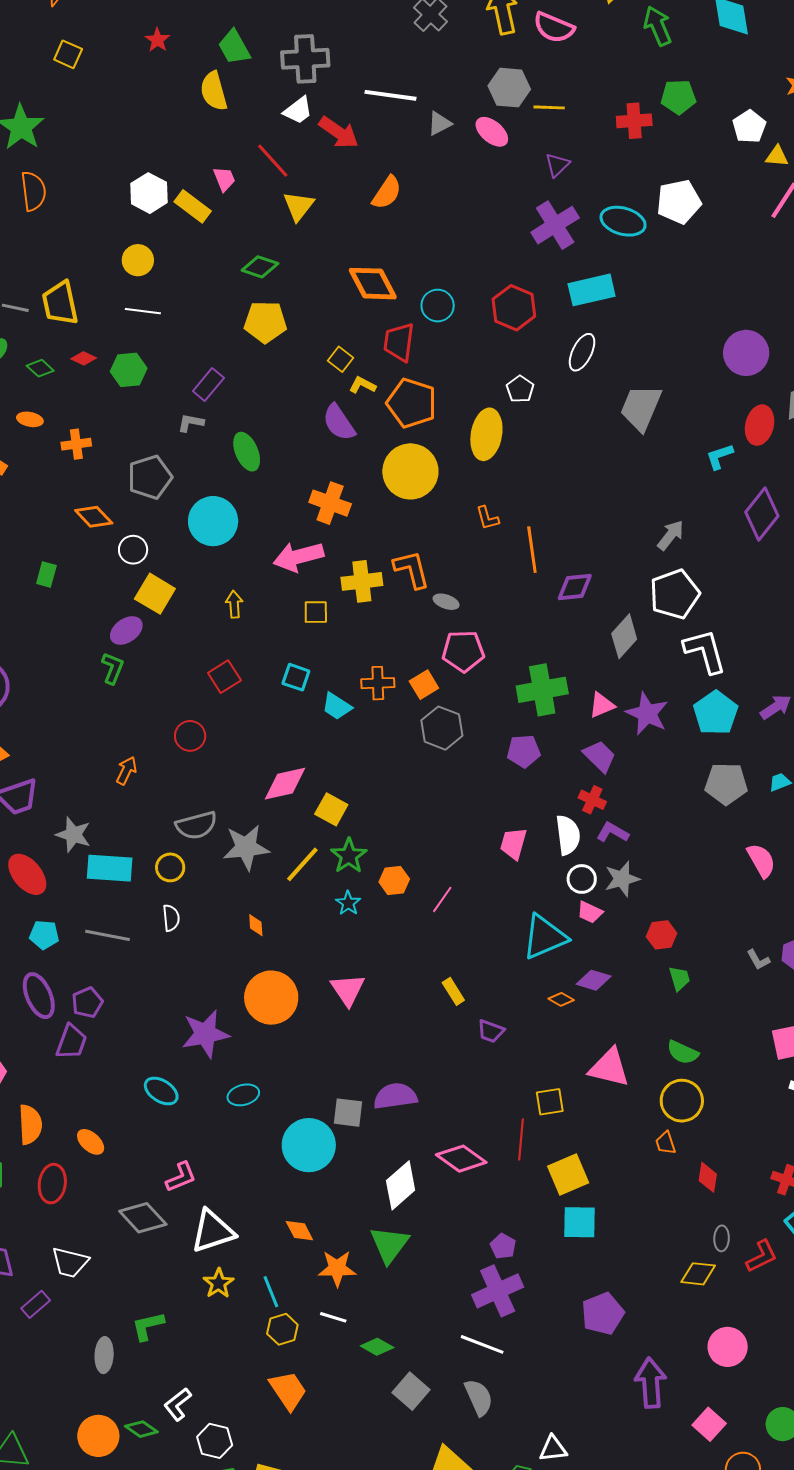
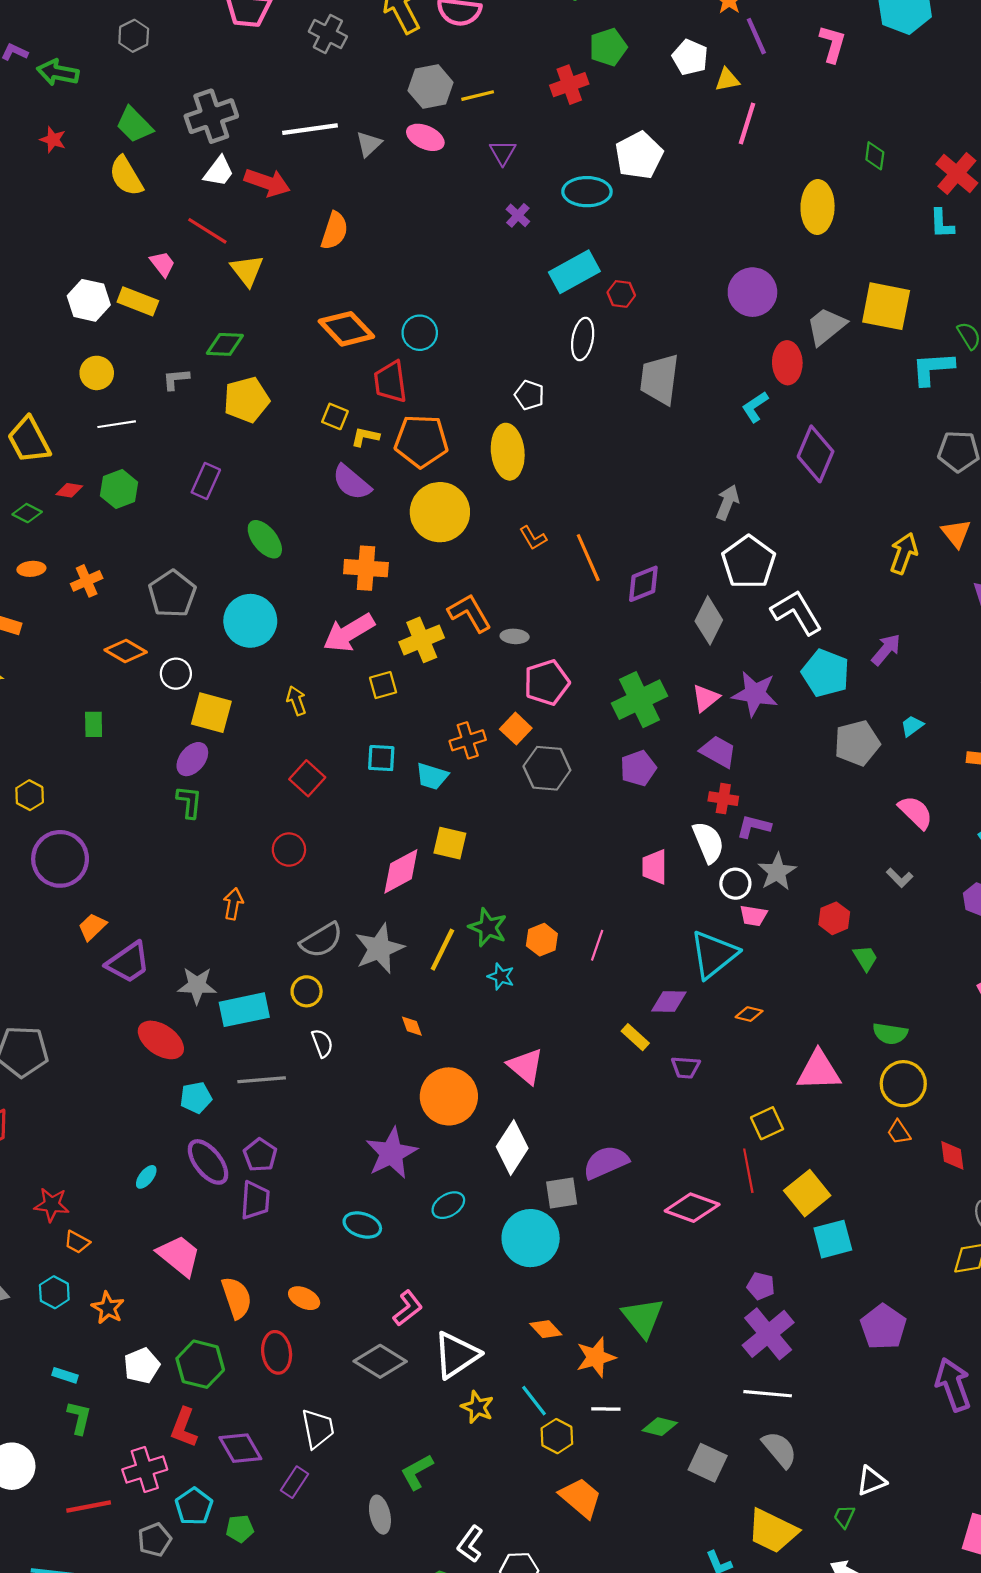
purple cross: (555, 225) -> (518, 215), size x0.5
red hexagon: (514, 308) -> (621, 294), moved, size x0.6
gray L-shape: (191, 423) -> (176, 379), moved
yellow square: (331, 809) -> (450, 843), moved
gray L-shape: (758, 960) -> (900, 878), moved
purple diamond: (594, 980) -> (669, 1002), moved
white diamond: (401, 1185) -> (512, 1147), moved
white trapezoid: (70, 1262) -> (318, 1429), turned -99

